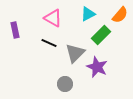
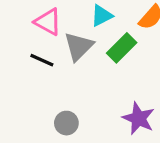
gray triangle: (75, 53) -> (79, 46), moved
purple star: (97, 67) -> (139, 118), moved

